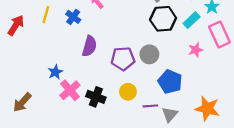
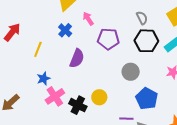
yellow line: (46, 15) -> (38, 49), moved
purple pentagon: (123, 59) -> (108, 39), moved
yellow circle: (128, 92) -> (99, 97), moved

